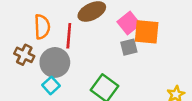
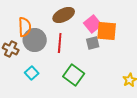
red line: (69, 36) -> (60, 43), moved
gray circle: (55, 62) -> (35, 40), moved

